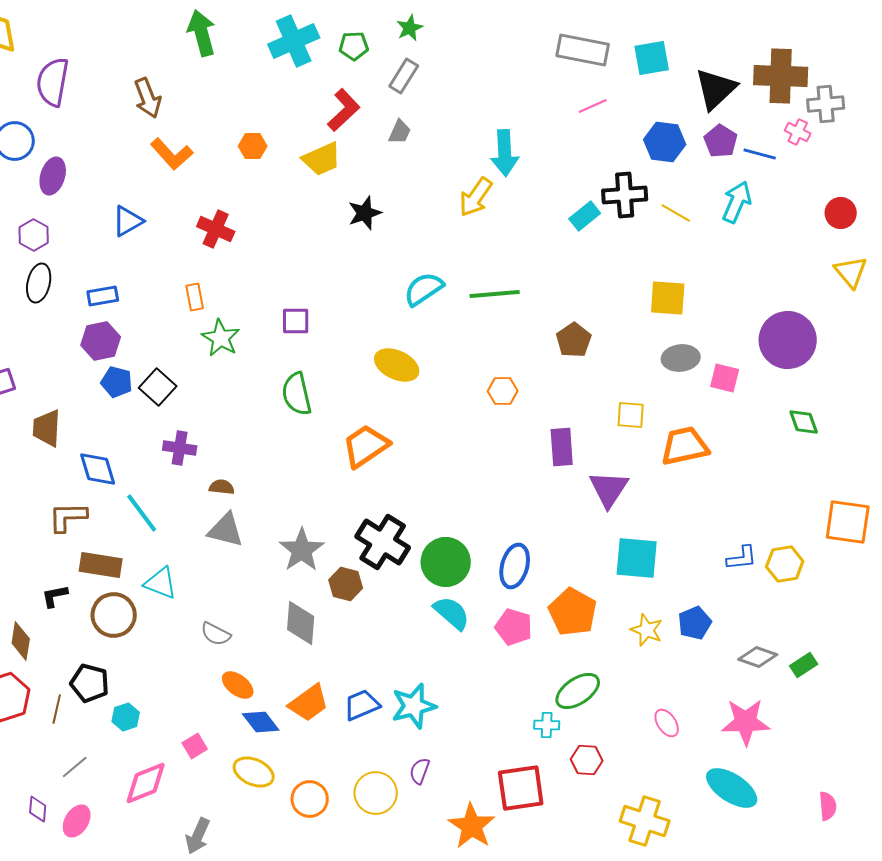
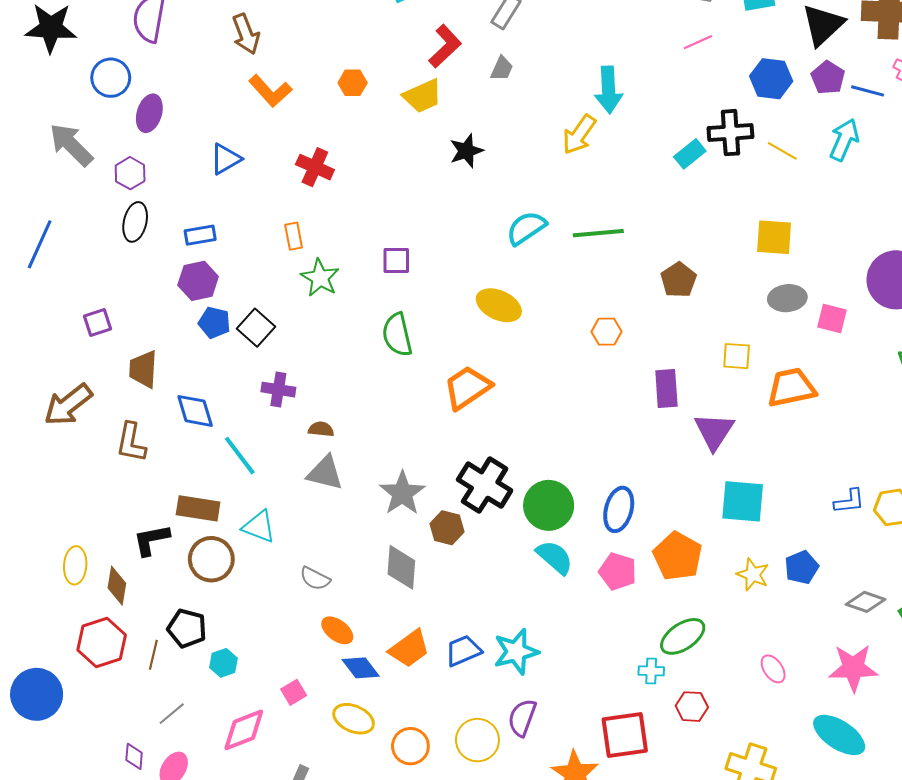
brown L-shape: (68, 517) -> (131, 442), moved, turned -78
black L-shape: (55, 596) -> (151, 540), size x1.4
purple semicircle: (420, 771) -> (522, 718), size x1.4

